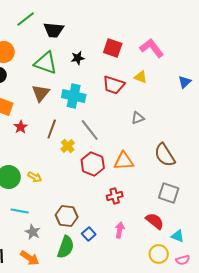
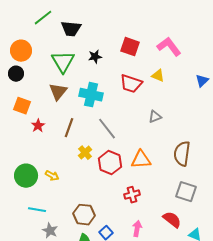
green triangle: (46, 63) -> (63, 62), turned 40
yellow cross: (68, 146) -> (85, 153), moved
brown semicircle: (165, 155) -> (182, 154), turned 40

